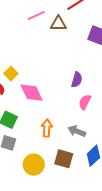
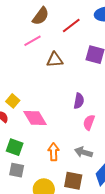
brown triangle: (58, 24) -> (55, 60), moved

